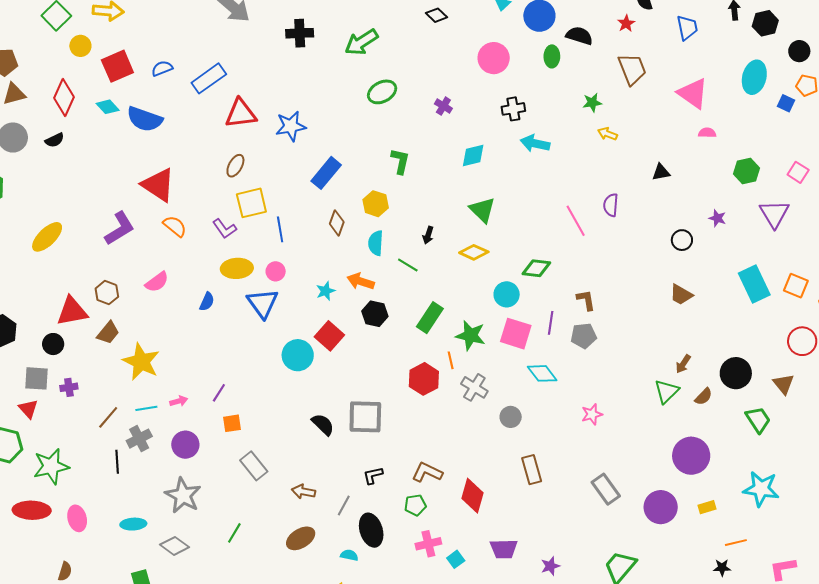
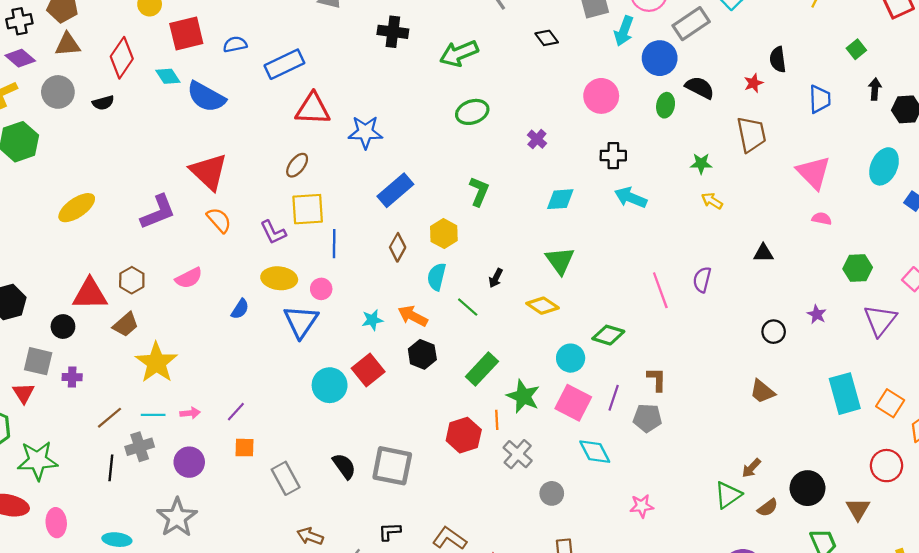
gray rectangle: (254, 466) -> (286, 478), moved

